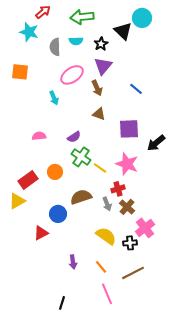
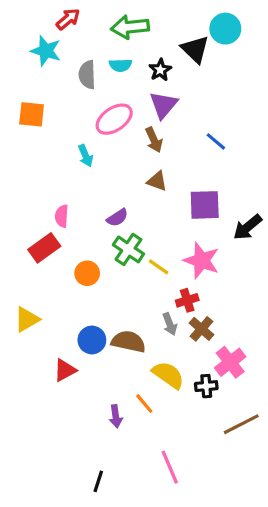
pink semicircle: (39, 136) -> (62, 216), turned -80
red rectangle: (28, 180) -> (44, 248), moved
brown semicircle: (81, 197) -> (128, 342), moved, turned 30
orange line: (101, 267) -> (144, 404), moved
brown line: (133, 273) -> (241, 424), moved

